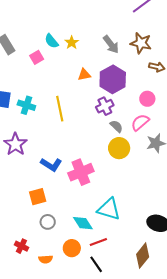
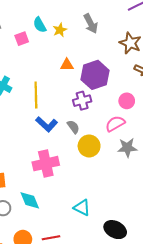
gray arrow: (111, 44) -> (91, 24), moved
gray semicircle: (116, 126) -> (73, 127), moved
blue L-shape: (51, 164) -> (47, 124), moved
cyan triangle: (109, 209) -> (82, 208), moved, size x0.7
cyan diamond: (83, 223) -> (30, 200), moved

